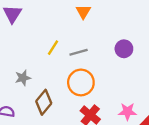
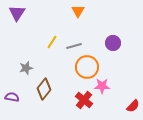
orange circle: (81, 82) -> (87, 67), moved
pink star: (127, 112) -> (102, 86), moved

